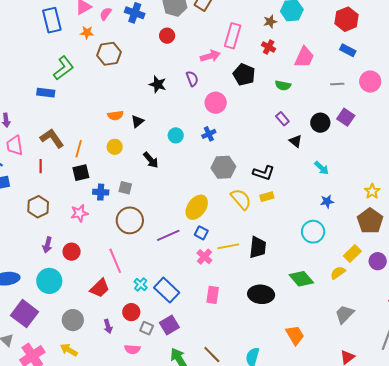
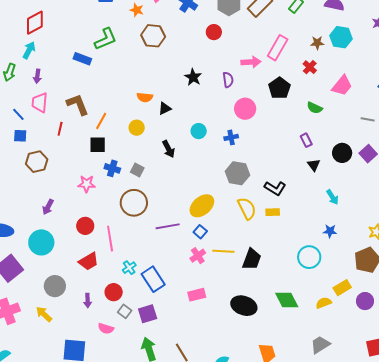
brown hexagon: (38, 207) -> (37, 162), moved
red circle: (72, 252) -> (85, 226), moved
pink rectangle: (213, 295) -> (197, 295), turned 54

